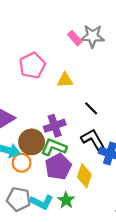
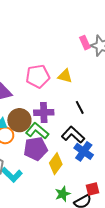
pink pentagon: (32, 65) -> (38, 76), moved
black L-shape: (93, 140) -> (73, 135), turned -35
green star: (66, 200) -> (63, 194), moved

